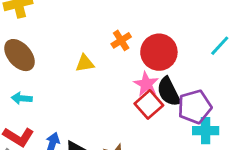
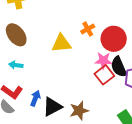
yellow triangle: (85, 63) -> (61, 43), size x1.5
pink star: (146, 84) -> (103, 61), turned -30

